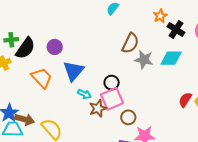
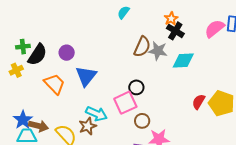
black cross: (176, 30) -> (175, 31), moved
gray star: (144, 60) -> (158, 51), moved
black circle: (112, 83) -> (136, 87), moved
cyan arrow: (84, 94) -> (96, 114), moved, size x1.5
brown star: (98, 108) -> (88, 126), moved

